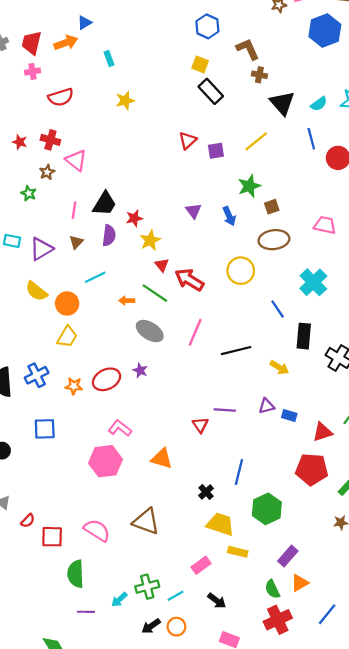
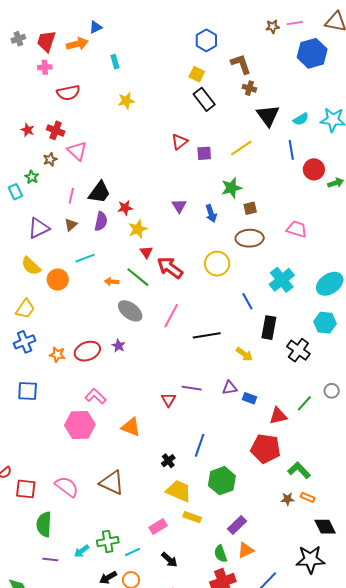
cyan rectangle: (12, 241) -> (15, 192), moved, turned 49
yellow trapezoid: (67, 337) -> (25, 309), moved

